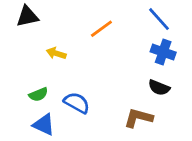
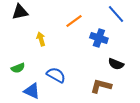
blue cross: (163, 52) -> (99, 38), moved
yellow arrow: (56, 53) -> (41, 39), turned 56
green semicircle: (38, 94) -> (18, 68), moved

